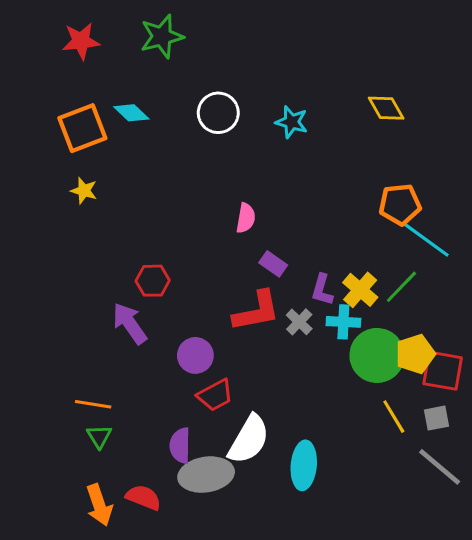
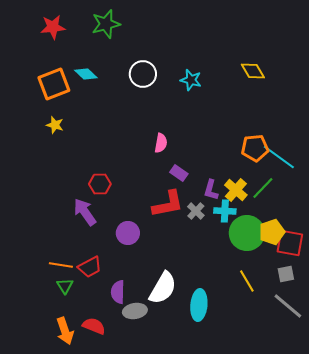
orange pentagon: (400, 204) -> (255, 148), moved
red trapezoid: (215, 395) -> (90, 267), moved
yellow line: (394, 417) -> (247, 281), moved
gray ellipse: (206, 475) -> (135, 311), size x0.7

